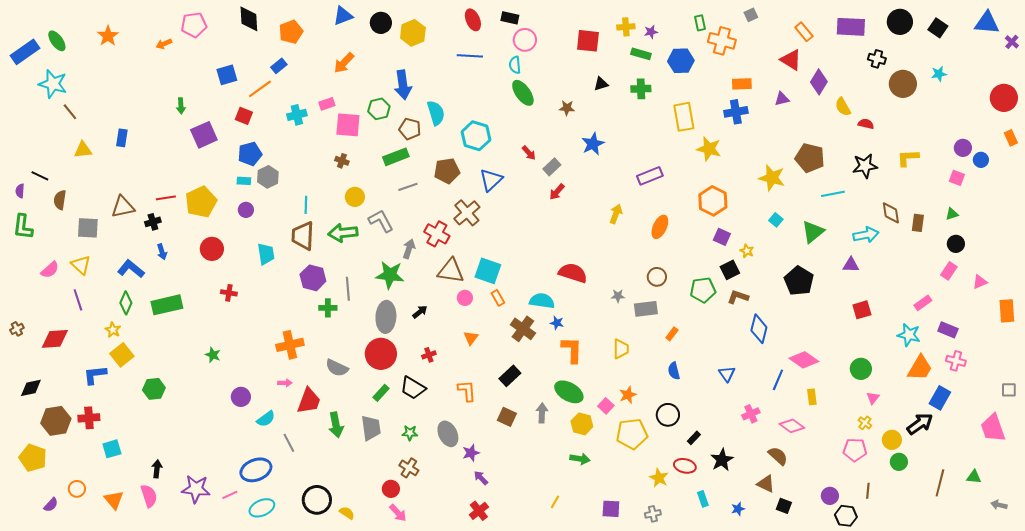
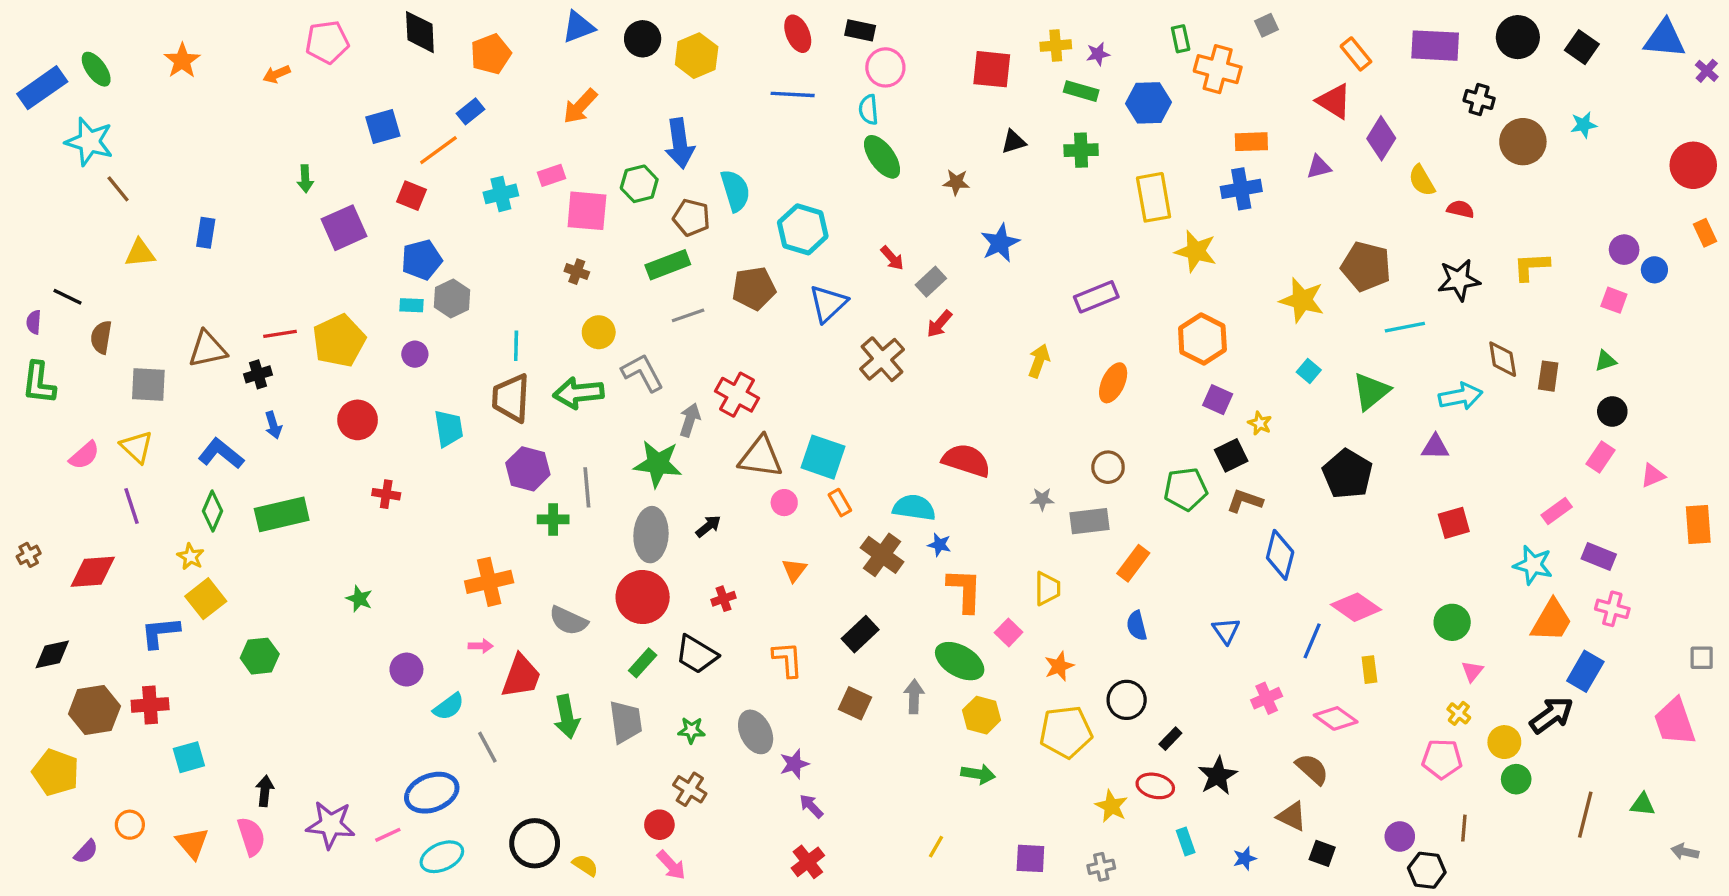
brown cross: (467, 213) -> (882, 359), moved
orange rectangle: (672, 334) -> (1133, 563), size x1.5
pink square: (606, 406) -> (1009, 632), moved

